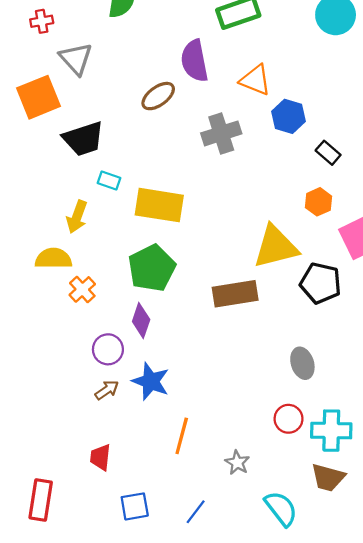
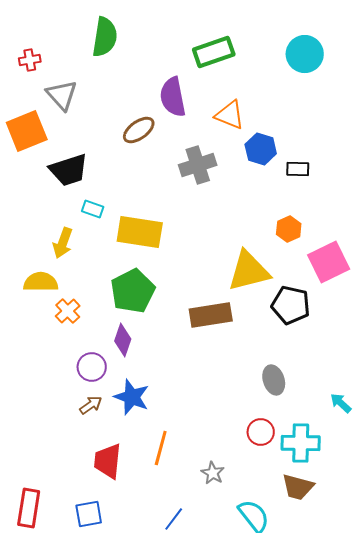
black rectangle: (328, 153) -> (298, 169), moved, turned -40
red trapezoid: (100, 457) -> (108, 461), moved, size x1.4
blue square: (135, 506) -> (89, 514), moved

